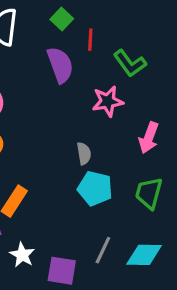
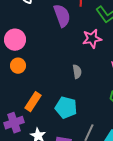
cyan pentagon: (95, 188) -> (66, 108), moved

